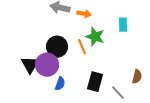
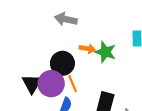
orange arrow: (84, 14) -> (87, 49), moved
orange line: (82, 47) -> (73, 84), moved

